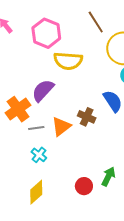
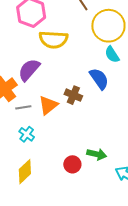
green arrow: (108, 177) -> (97, 154), turned 78

